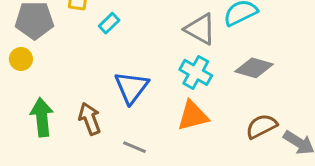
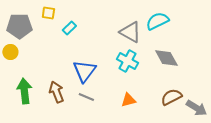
gray diamond: (254, 68) -> (166, 58), turned 45
orange triangle: (193, 116) -> (128, 100), moved, size x0.7
gray line: (134, 147) -> (86, 97), moved

